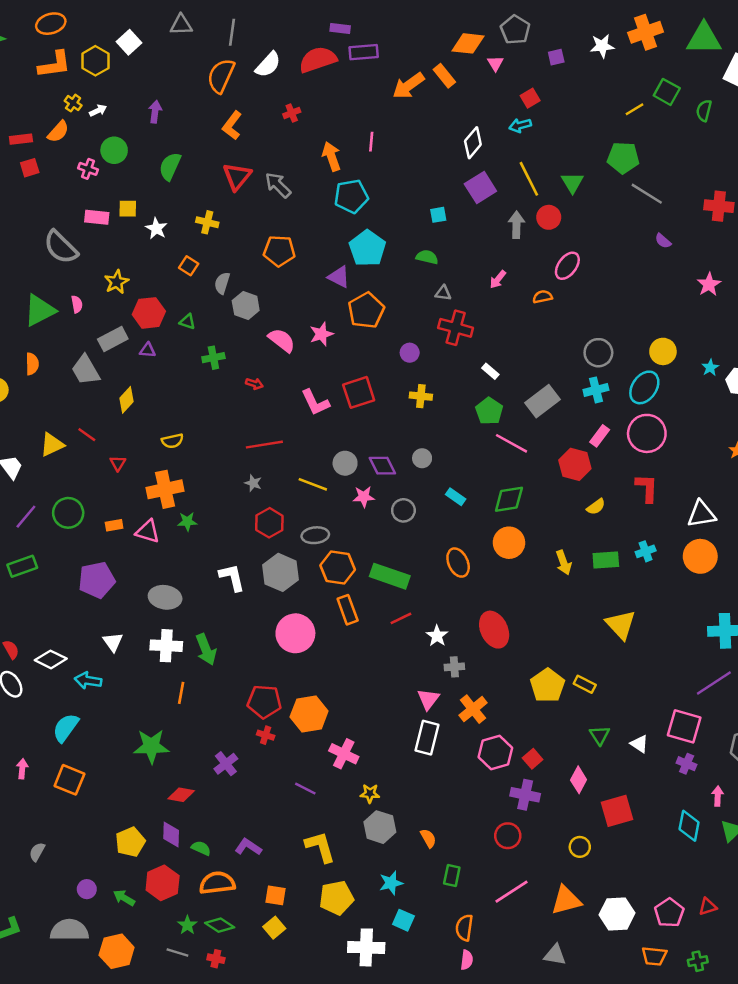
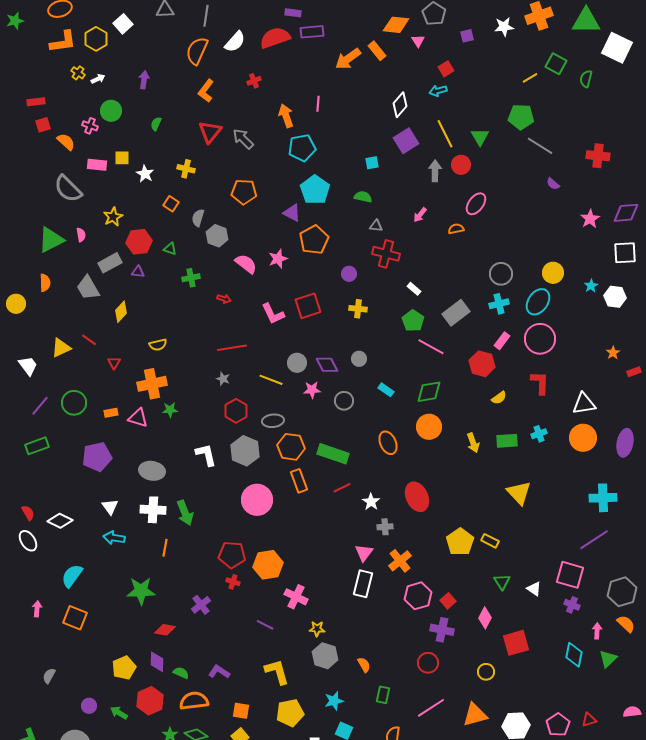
orange semicircle: (58, 132) -> (66, 142), moved, turned -90
green semicircle: (170, 166) -> (156, 124), size x0.6
cyan arrow: (88, 681) -> (114, 538), moved

